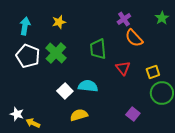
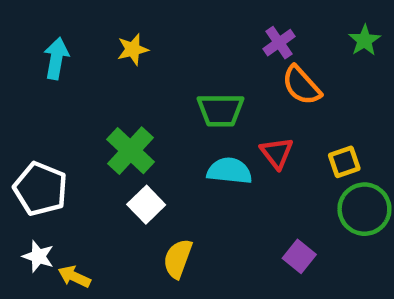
green trapezoid: (98, 49) -> (220, 110), turned -85
green cross: (56, 53) -> (130, 151), moved
white pentagon: (28, 56) -> (40, 189), moved
cyan semicircle: (88, 86) -> (229, 171), moved
yellow semicircle: (79, 115) -> (178, 259), turned -54

